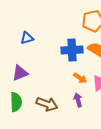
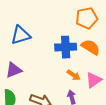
blue triangle: (27, 38) -> (21, 35), size x1.5

